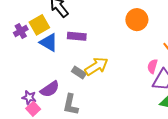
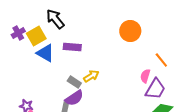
purple cross: (21, 31) -> (18, 33), moved
yellow arrow: (96, 66) -> (91, 76), size x0.7
purple semicircle: (50, 89) -> (74, 98), moved

